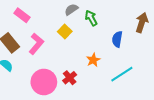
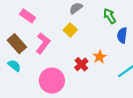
green arrow: (91, 18) -> (110, 16), moved
red cross: (70, 78) -> (81, 64), moved

